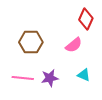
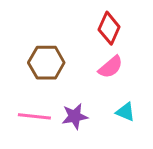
red diamond: (86, 19) -> (109, 28), moved

